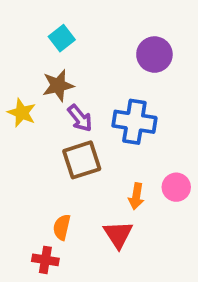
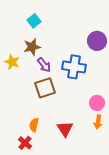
purple circle: (154, 55) -> (97, 41), moved
orange arrow: (136, 196) -> (98, 122), moved
red cross: (45, 260) -> (25, 143), turned 32

